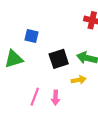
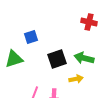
blue square: (32, 36) -> (31, 37), turned -32

